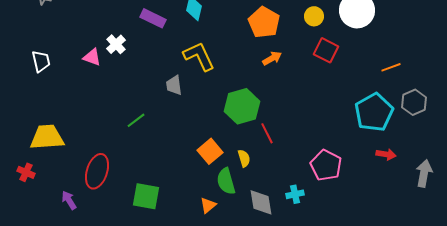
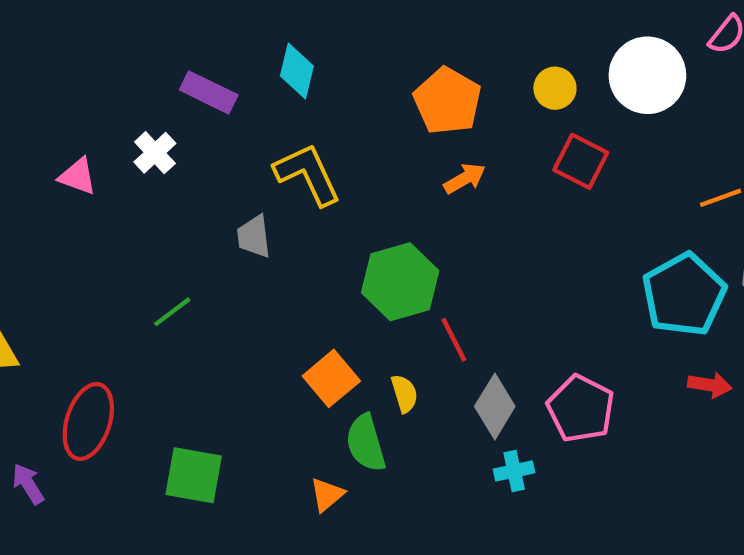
white cross: (116, 44) -> (155, 153), moved
gray diamond: (261, 202) -> (495, 406), moved, turned 40

